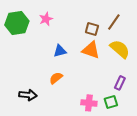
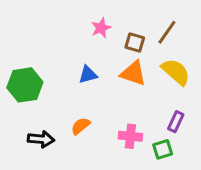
pink star: (46, 19) -> (101, 28), moved
green hexagon: (17, 23) -> (25, 85), moved
orange semicircle: (56, 78) -> (81, 126), moved
pink cross: (89, 103) -> (130, 136), moved

